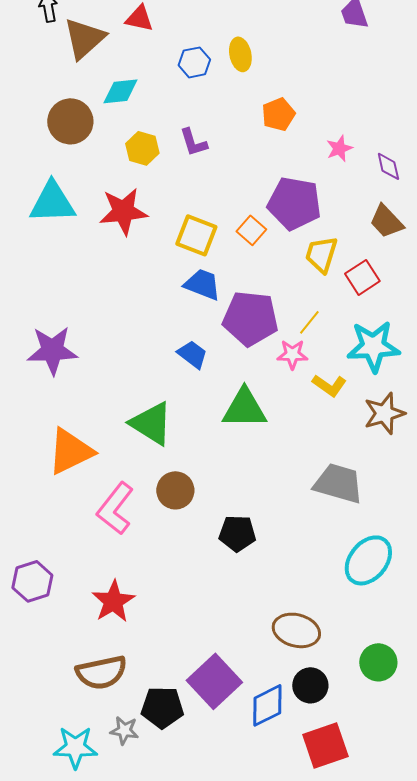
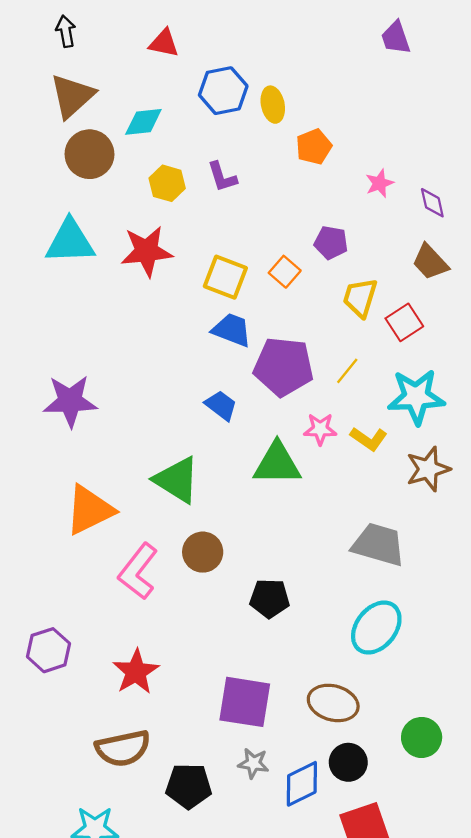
brown triangle: (84, 38) -> (72, 96), moved
yellow ellipse: (240, 54) -> (273, 105), moved
blue hexagon: (194, 62) -> (223, 91), size x1.4
purple pentagon: (294, 203) -> (331, 243), size x0.6
pink star: (292, 354) -> (320, 429), moved
cyan ellipse: (368, 560) -> (376, 628), moved
purple square: (214, 681) -> (245, 702), moved, turned -38
gray star: (124, 730) -> (253, 763), moved

